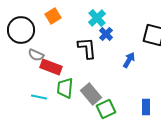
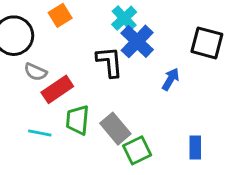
blue cross: (106, 34) -> (137, 41), size x1.6
red rectangle: (51, 67) -> (57, 89), turned -55

